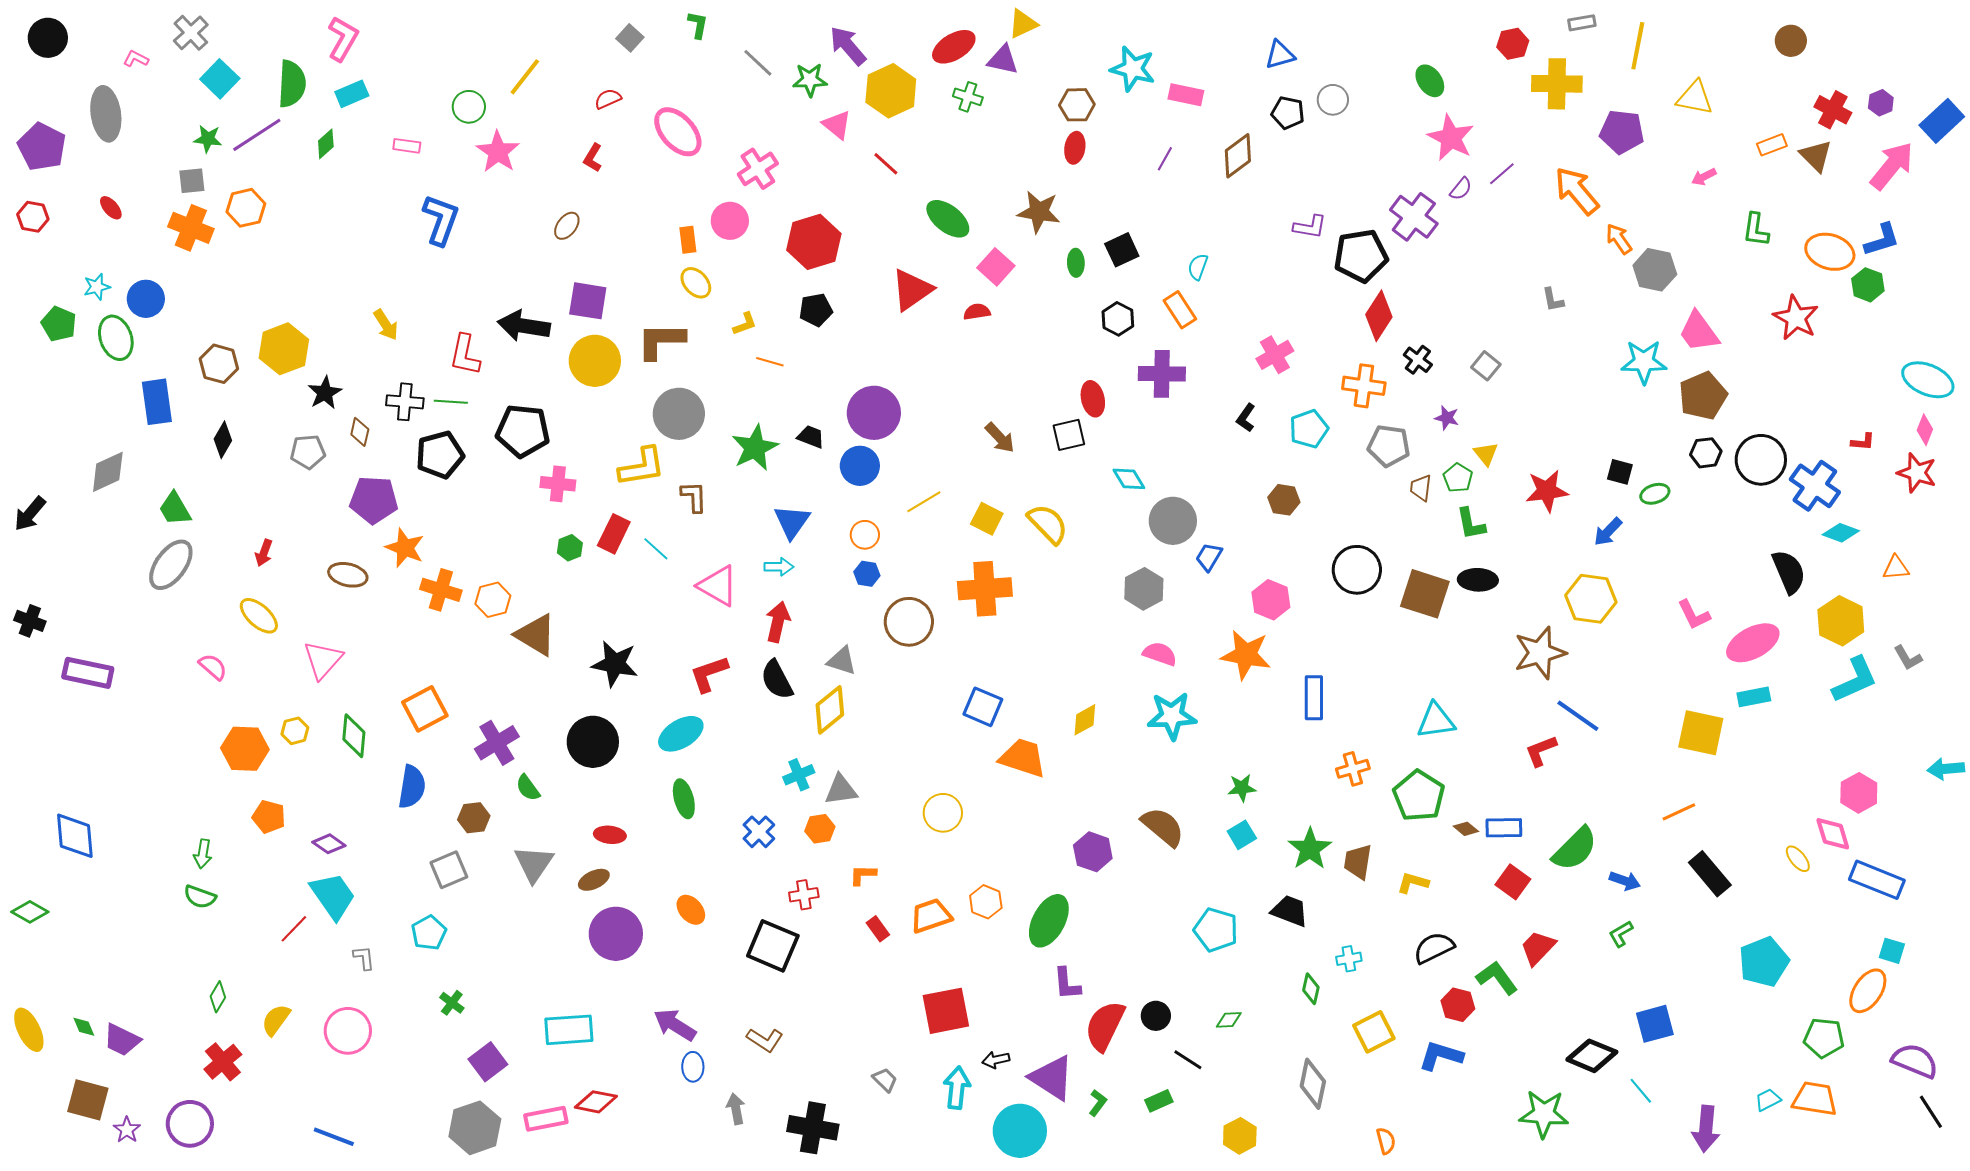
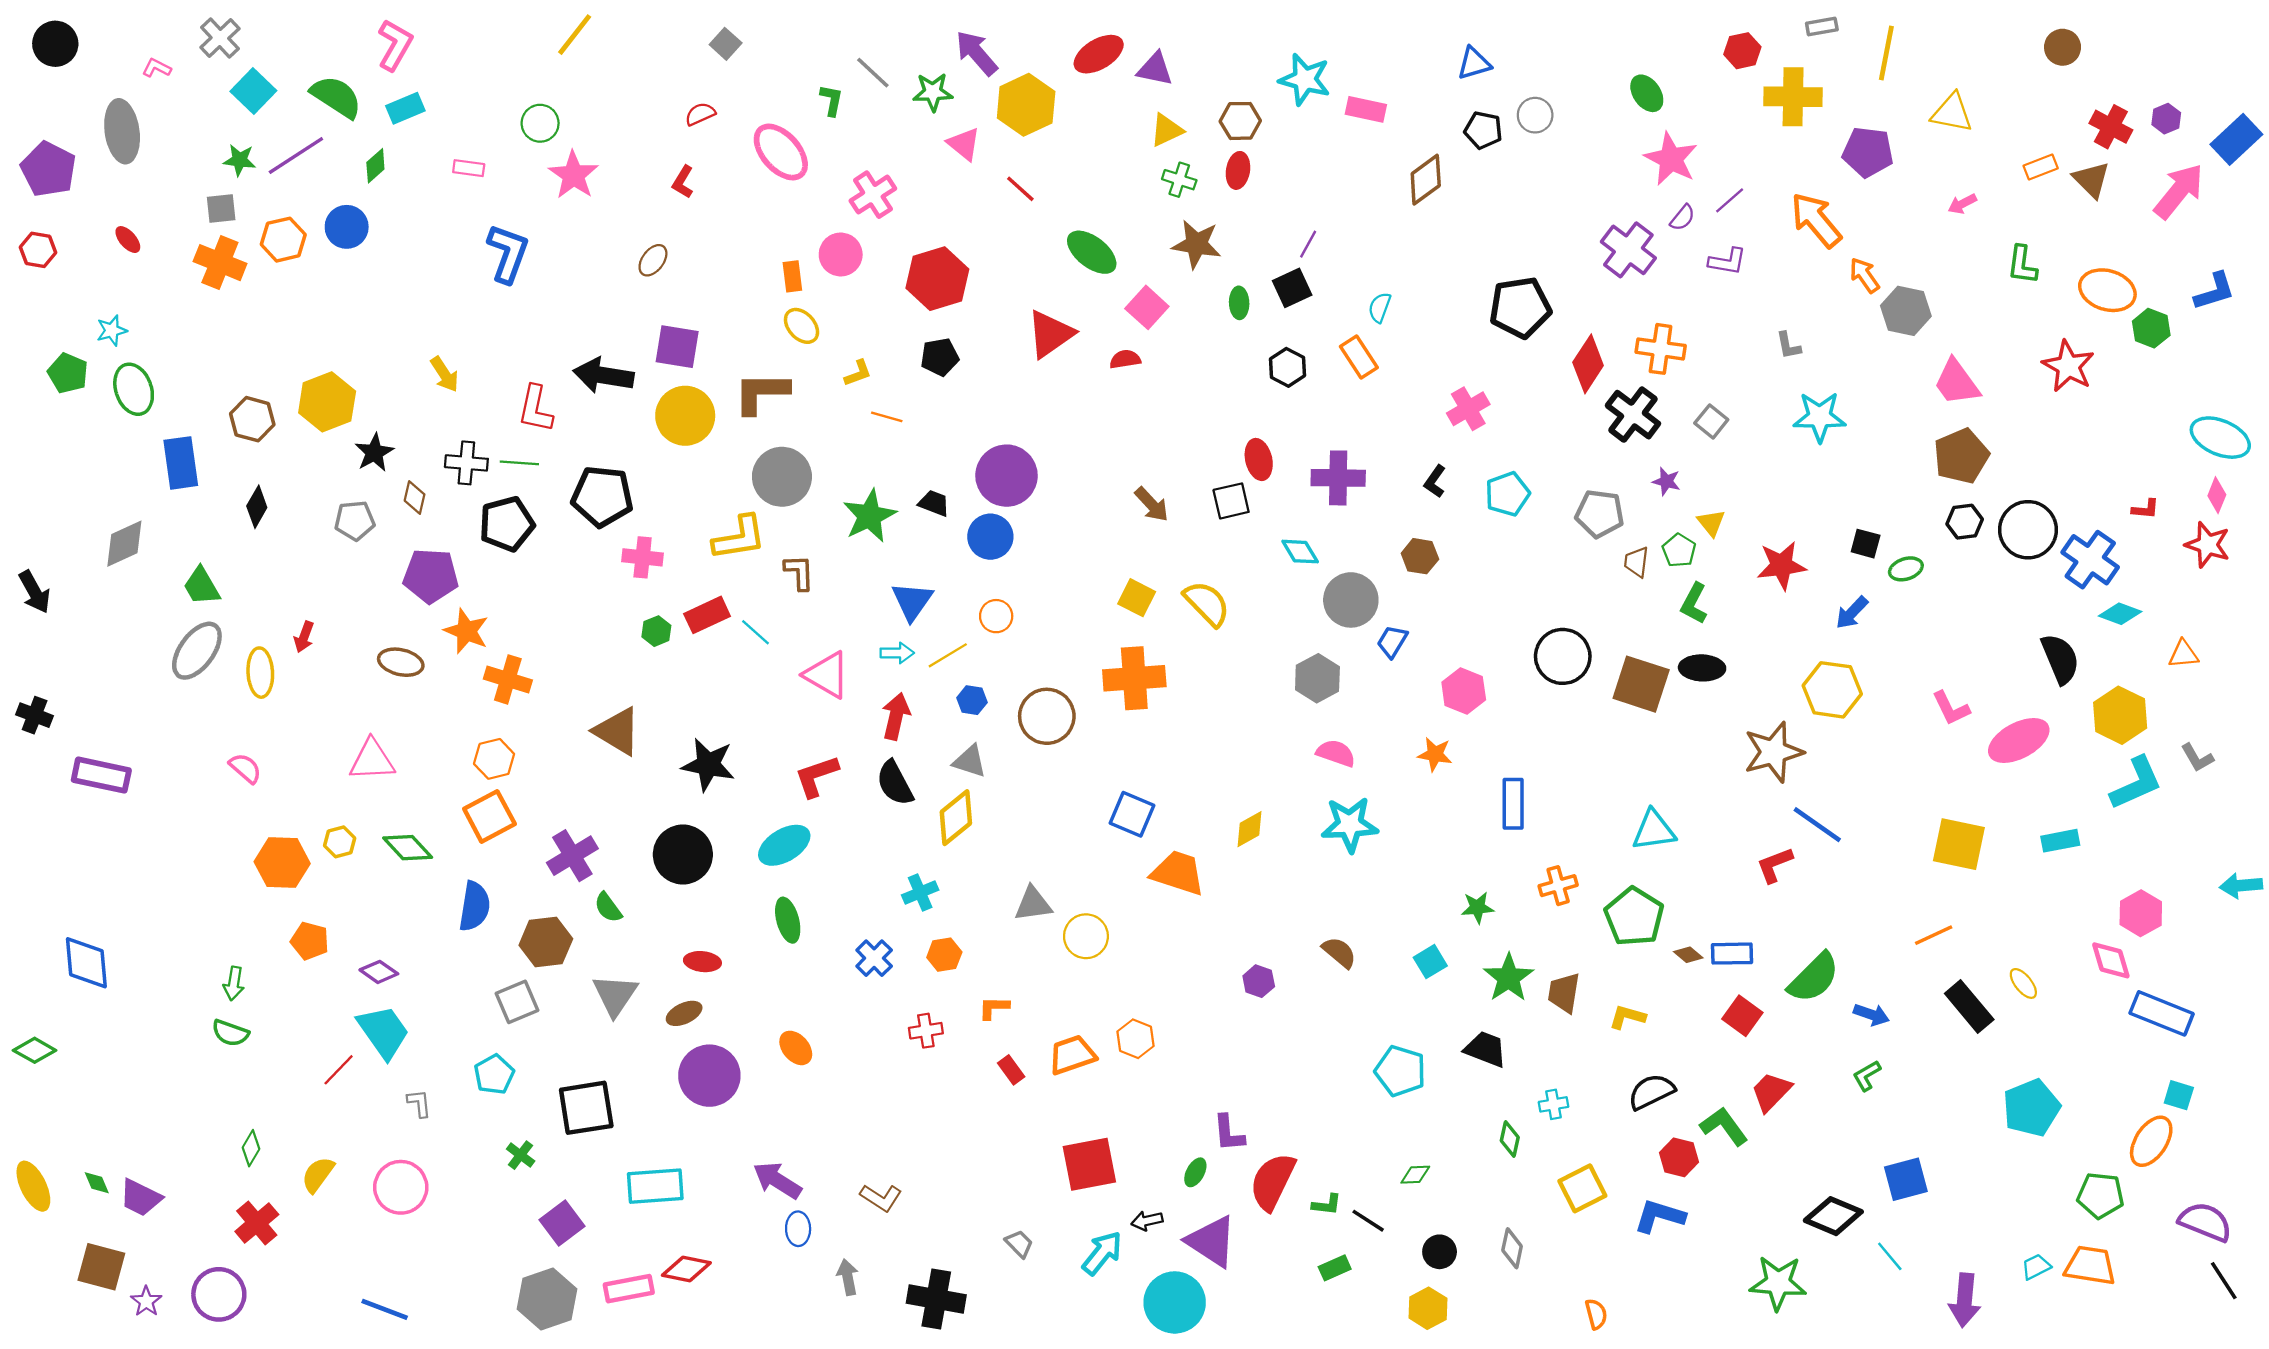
yellow triangle: (1023, 24) -> (1167, 130), moved
green L-shape: (698, 25) -> (831, 100), moved
yellow line: (525, 77) -> (575, 35), moved
green semicircle: (292, 84) -> (336, 97), turned -60
green cross: (968, 97) -> (1179, 180), moved
purple line: (1165, 159) -> (1308, 244), moved
purple L-shape: (1310, 227) -> (1727, 261), moved
blue L-shape: (1882, 240) -> (2215, 291), moved
black pentagon: (1361, 256) -> (1520, 307), moved
blue circle: (146, 299) -> (347, 227), moved
black cross: (1418, 360) -> (1633, 415), size x1.6
cyan star: (1644, 362) -> (1820, 417), moved
purple cross: (1162, 374) -> (1338, 478), moved
orange cross: (1364, 386) -> (1661, 349), moved
brown hexagon: (1284, 500) -> (1420, 556), moved
yellow line: (924, 502) -> (948, 655), moved
black arrow: (30, 514) -> (35, 592), turned -69
green L-shape: (1471, 524) -> (1694, 603), turned 39
red rectangle: (614, 534) -> (707, 615), turned 39
blue hexagon: (867, 574) -> (972, 700), moved
orange hexagon: (493, 600) -> (494, 759), moved
yellow ellipse: (259, 616) -> (260, 673), moved, turned 45
orange star: (1246, 655) -> (1435, 754), size x0.6
pink triangle: (323, 660) -> (372, 760), turned 45
cyan rectangle: (1754, 697) -> (2060, 841), moved
green diamond: (354, 736) -> (408, 848), turned -48
green star: (1242, 788) -> (1478, 907), moved
gray triangle: (841, 790) -> (1033, 904), moved
brown hexagon: (474, 818) -> (546, 942), size x1.4
brown semicircle: (1163, 827) -> (1339, 952), size x0.7
purple hexagon: (1093, 852) -> (1259, 981), size x0.7
yellow ellipse: (1798, 859) -> (2023, 983), moved
green ellipse: (1049, 921) -> (1195, 1172), moved, size x0.5
black square: (773, 946) -> (586, 1108), moved, turned -32
black circle: (1156, 1016) -> (1440, 1252), moved
gray diamond: (1313, 1084) -> (1512, 1248), size x0.7
cyan arrow: (957, 1088) -> (1102, 1253), turned 33
green L-shape: (1098, 1103) -> (1327, 1205), moved, turned 60

